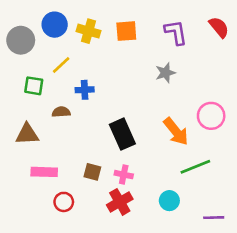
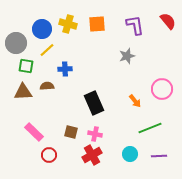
blue circle: (55, 25) -> (42, 29), moved
gray circle: (21, 40) -> (16, 43), moved
orange arrow: (176, 131) -> (135, 101), size x0.6
brown triangle: (27, 134) -> (23, 92), moved
pink rectangle: (44, 172) -> (34, 132), turned 42
purple line: (214, 218) -> (159, 156), moved

